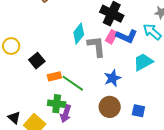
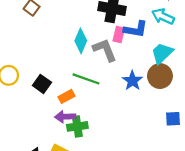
green line: (73, 83) -> (86, 79), moved
brown circle: (110, 107) -> (160, 76), moved
blue square: (138, 111) -> (173, 119), moved
purple arrow: (66, 114) -> (65, 117), moved, turned 84

